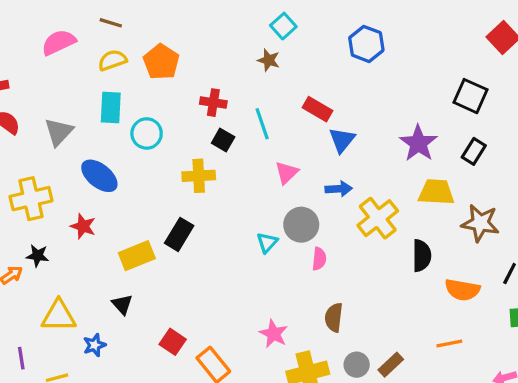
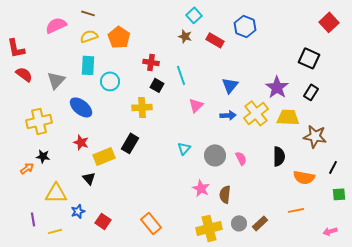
red rectangle: (318, 109) -> (215, 40), moved
yellow cross: (378, 218) -> (256, 113), moved
gray circle: (301, 225) -> (215, 155), moved
red star: (83, 226) -> (81, 142), moved
pink semicircle: (319, 259) -> (241, 158), moved, turned -32
black triangle: (122, 304) -> (89, 178), moved
pink star: (274, 334) -> (201, 188), moved
red square: (173, 342) -> (103, 221), moved

